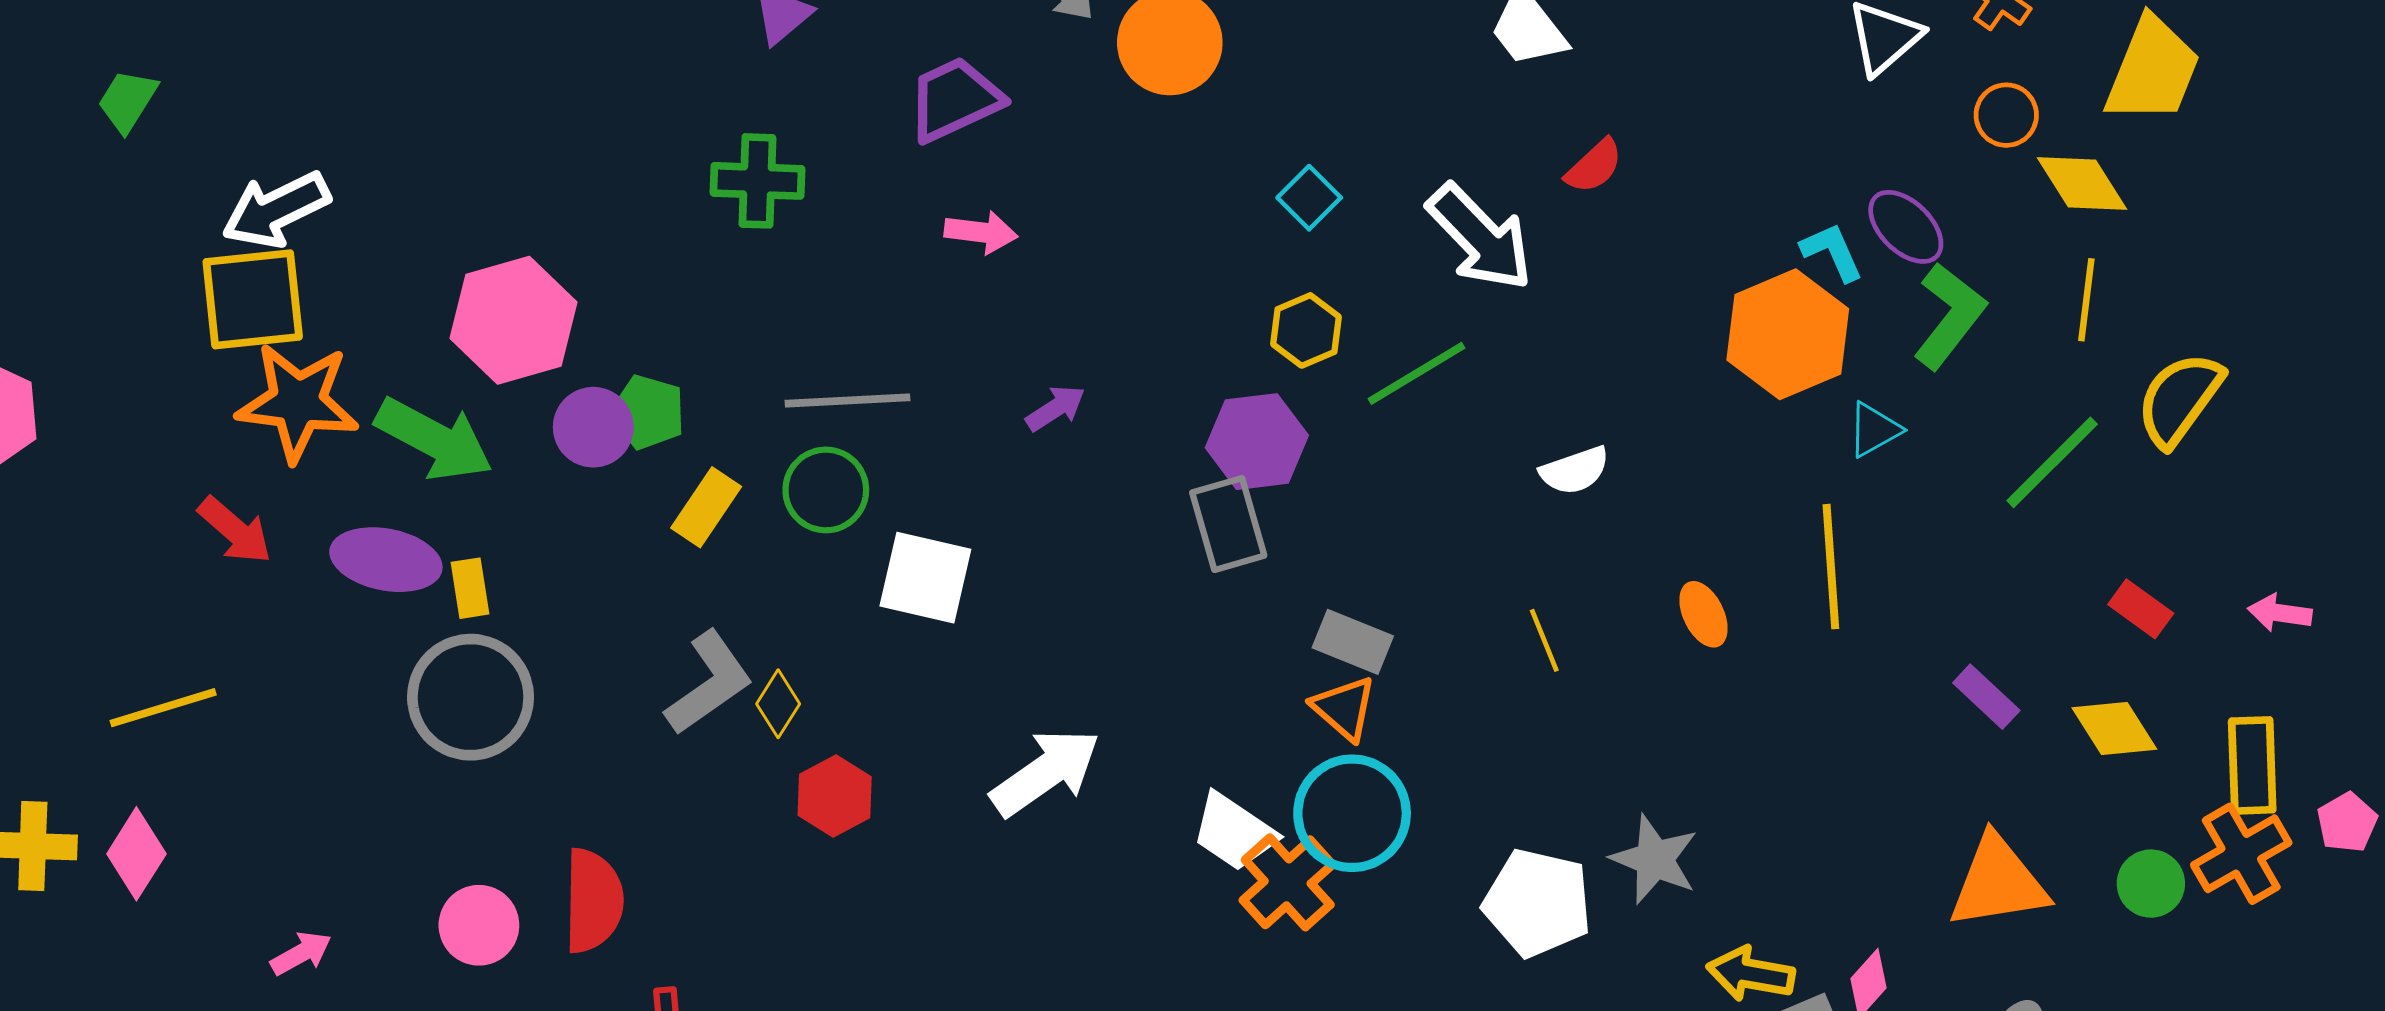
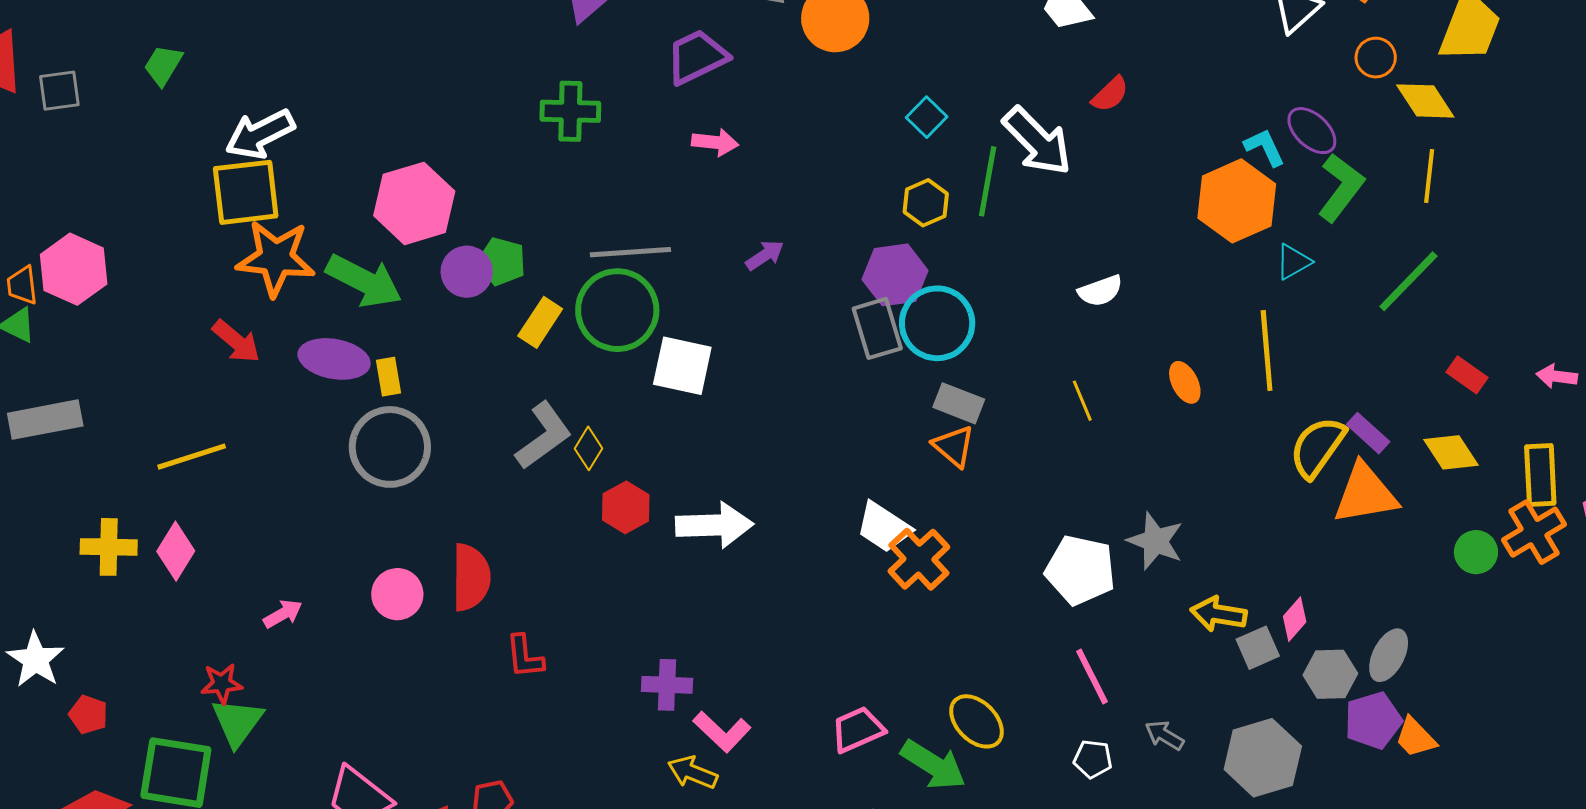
green line: (1416, 373) -> (988, 181), moved, turned -48
yellow semicircle: (2179, 399) -> (1317, 447), moved
green circle: (826, 490) -> (617, 310), size x1.5
white arrow: (1046, 772) -> (714, 525), moved, turned 34
cyan circle: (1352, 813) -> (937, 323), moved
orange triangle: (1998, 882) -> (1365, 494), moved

